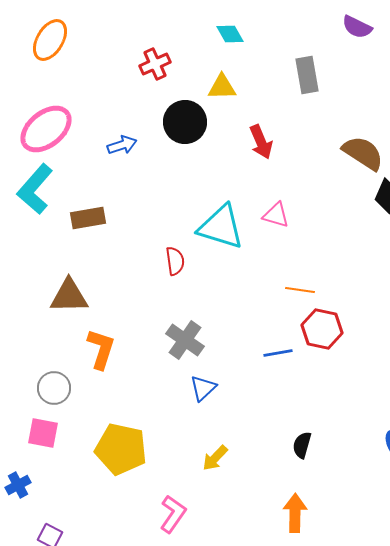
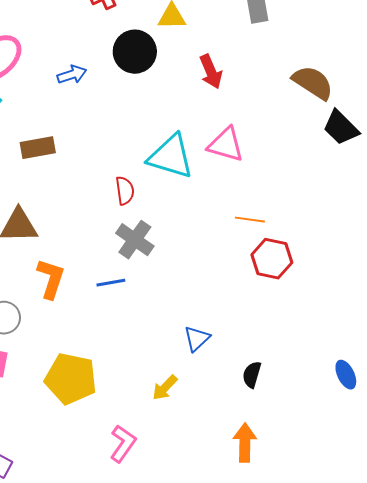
pink triangle: (276, 215) -> (226, 145), size x1.4
gray cross: (185, 340) -> (135, 240), moved
blue line: (278, 353) -> (111, 283), moved
blue triangle: (203, 388) -> (197, 339), moved

